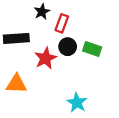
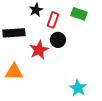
green rectangle: (92, 49) -> (79, 14), moved
cyan star: (77, 103) -> (78, 88), moved

